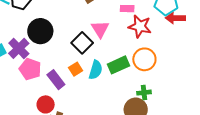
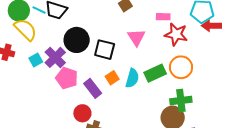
black square: (82, 43) -> (105, 50), moved, turned -30
green cross: (144, 93) -> (181, 101), size x1.5

